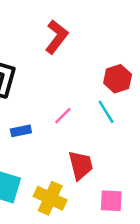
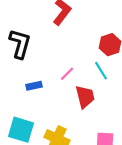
red trapezoid: (81, 165) -> (85, 97), moved

